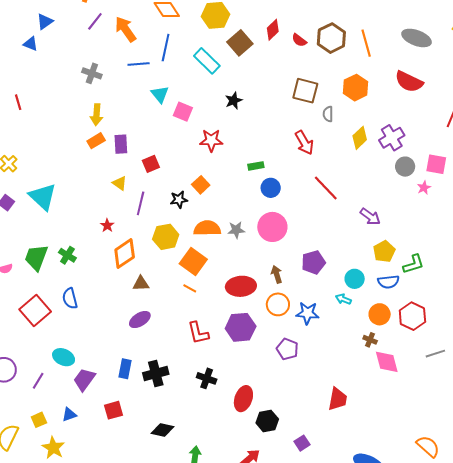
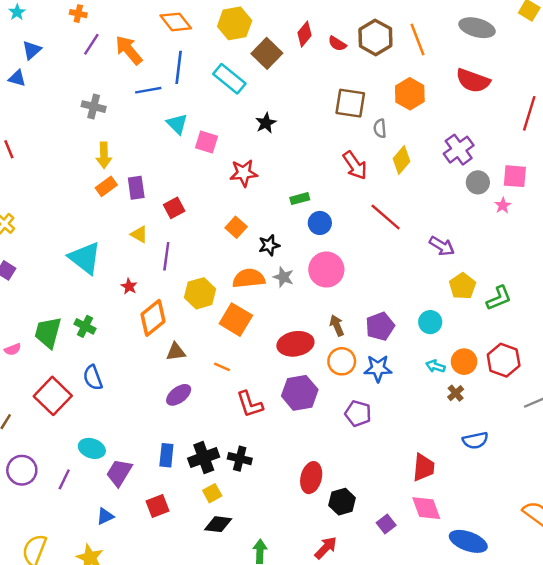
yellow diamond: (360, 138) -> (401, 160), moved
cyan triangle: (43, 197) -> (85, 258), moved
black star: (179, 200) -> (269, 245), moved
gray star: (236, 230) -> (283, 277), turned 30
purple pentagon: (313, 262) -> (380, 326), moved
blue semicircle: (388, 282) -> (475, 440), moved
orange line: (190, 288) -> (222, 367), moved
cyan arrow: (343, 299) -> (435, 366), moved
brown cross: (370, 340) -> (456, 393), turned 32
pink diamond: (387, 362) -> (426, 508), moved
black cross: (207, 378) -> (240, 459), moved
yellow square: (39, 420) -> (212, 493), moved

